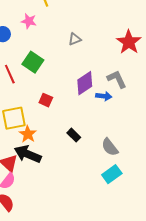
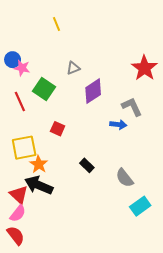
pink star: (29, 21) -> (22, 68), moved
gray triangle: (75, 39) -> (73, 68), moved
purple diamond: (85, 83) -> (93, 91), moved
cyan rectangle: (112, 174) -> (140, 206), moved

